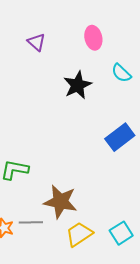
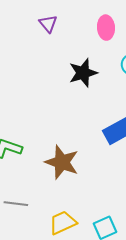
brown star: (60, 202) -> (62, 162), moved

